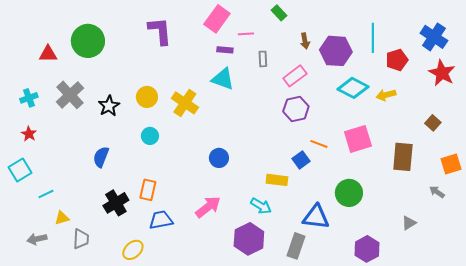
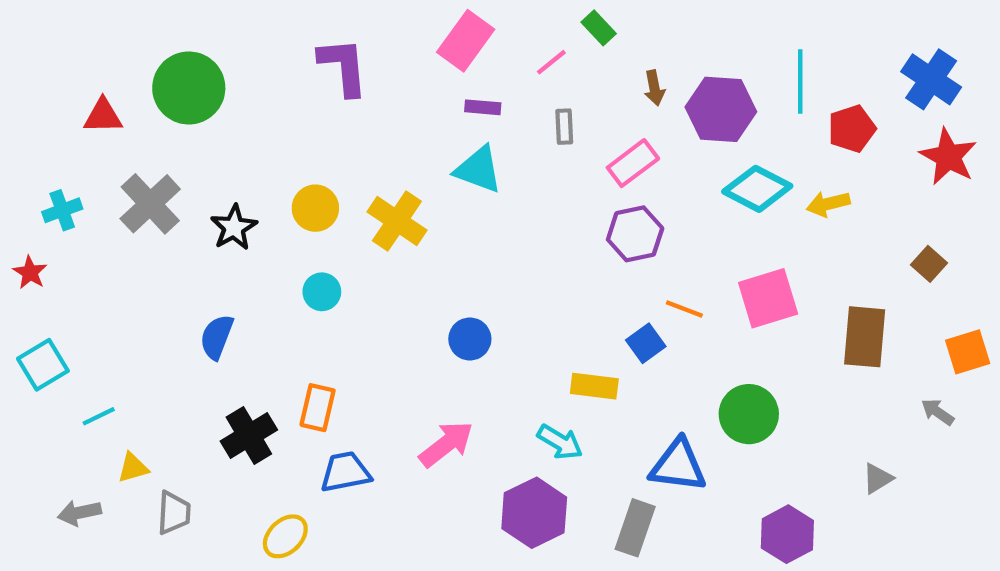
pink line: (246, 34) -> (551, 62), moved, turned -35
red star: (29, 134) -> (30, 272), moved

